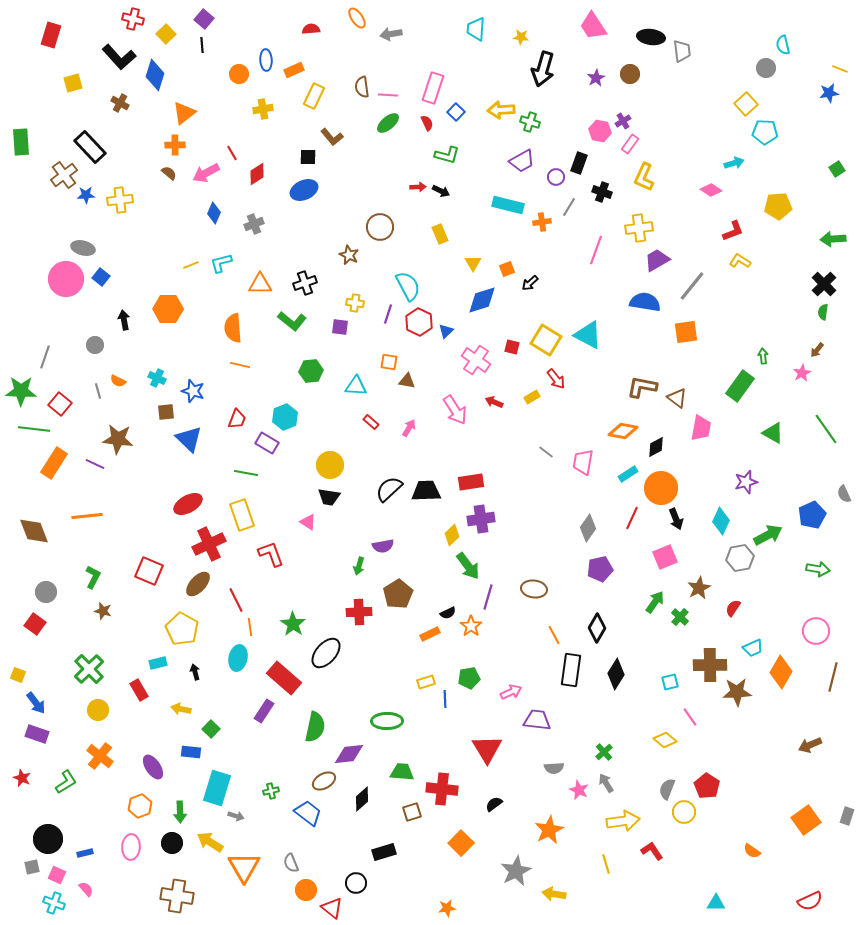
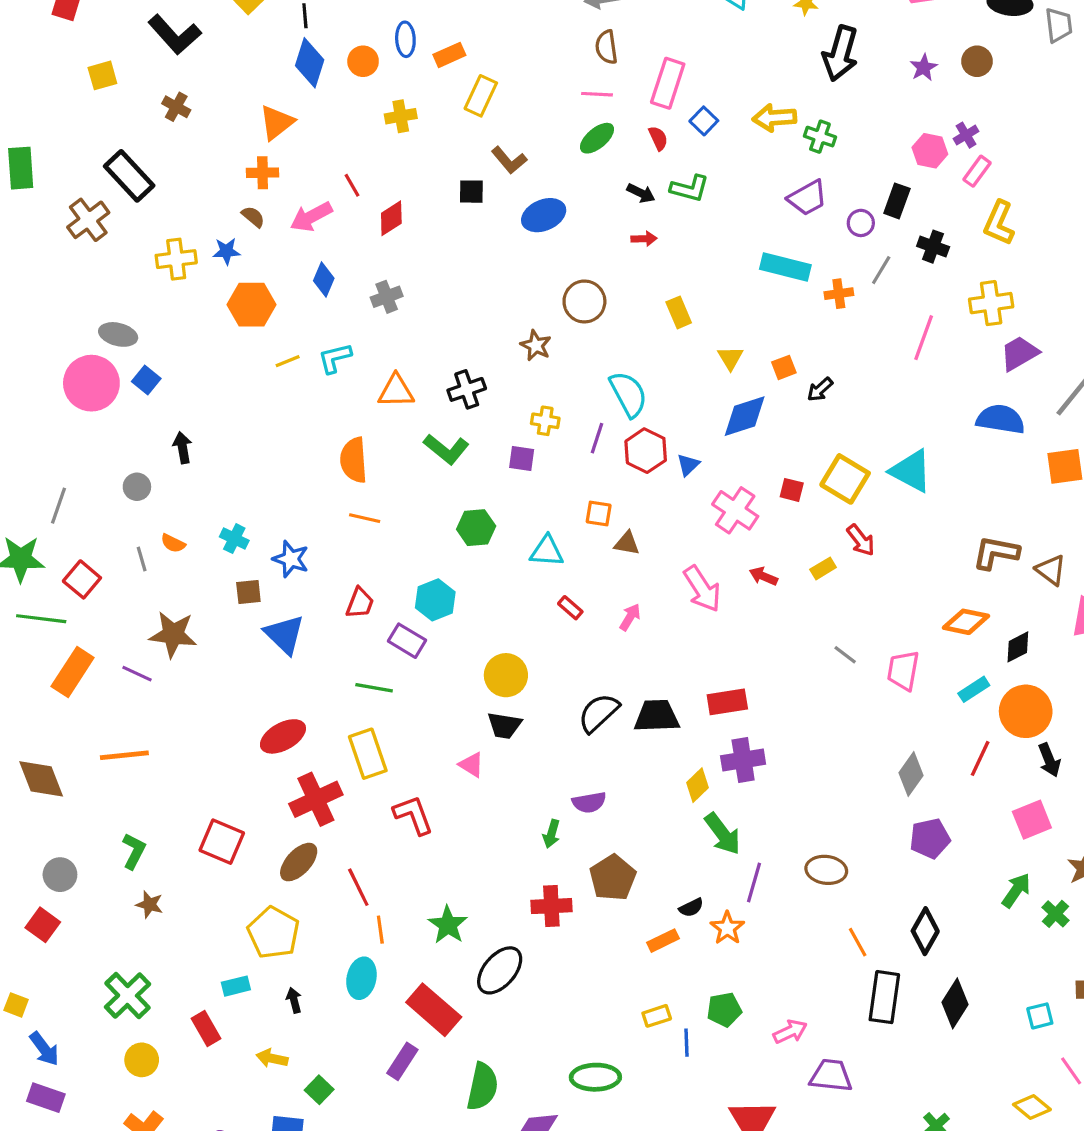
blue diamond: (155, 75) -> (310, 63), moved
brown semicircle: (362, 87) -> (606, 47), moved
blue ellipse: (304, 190) -> (544, 215), moved
black arrow: (441, 191) -> (641, 193), moved
blue star: (86, 195) -> (226, 251), moved
orange hexagon: (168, 309) -> (252, 305), moved

